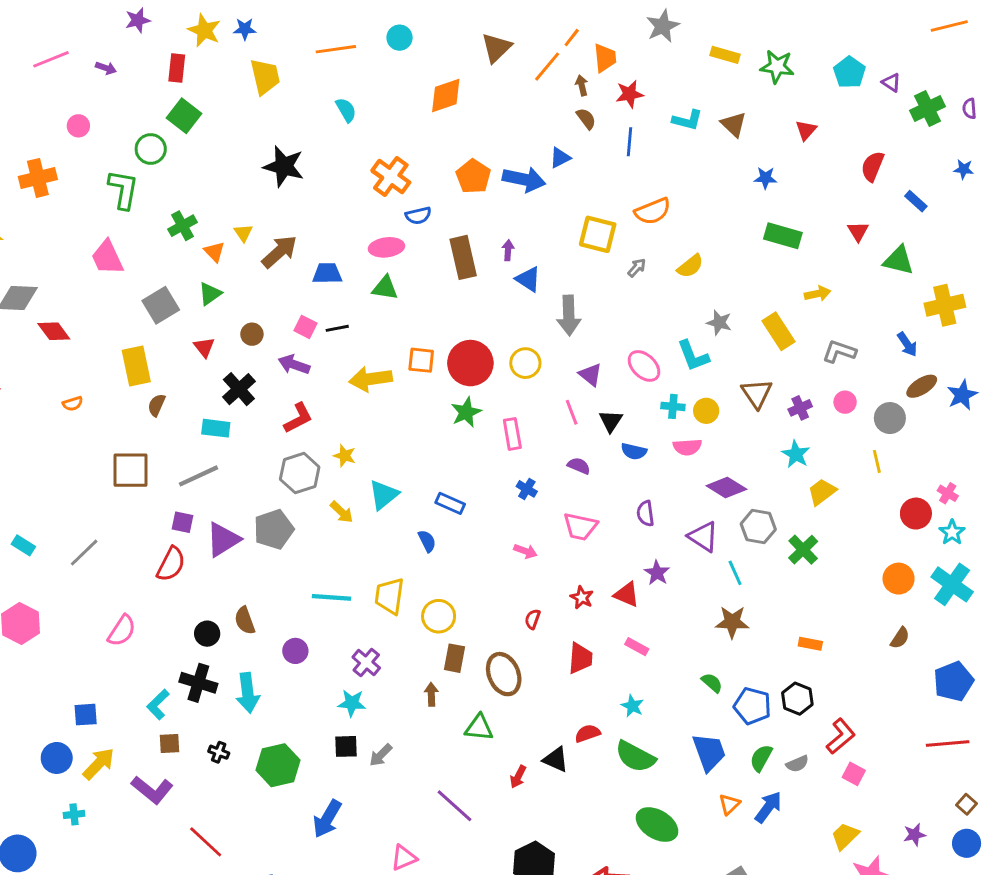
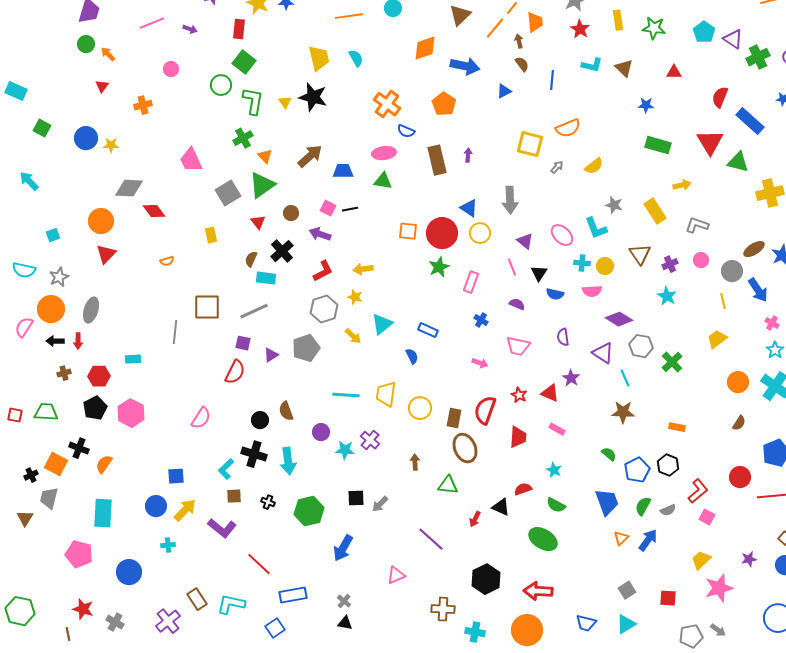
yellow rectangle: (725, 55) -> (618, 20), turned 66
yellow trapezoid: (265, 77) -> (319, 58), moved
purple triangle: (891, 82) -> (733, 39), size x1.5
red star: (630, 94) -> (580, 29), moved, turned -30
red triangle: (806, 130) -> (674, 72), turned 49
orange cross: (38, 178) -> (143, 105), size x0.7
blue arrow: (524, 179) -> (465, 66), moved
green L-shape: (123, 189) -> (253, 101), moved
blue rectangle: (916, 201) -> (750, 121), size x1.8
blue semicircle: (418, 216) -> (406, 131), turned 36
red triangle: (858, 231) -> (710, 142), size x1.8
yellow triangle: (243, 233) -> (285, 102), moved
blue triangle: (528, 279) -> (469, 208), moved
green triangle: (210, 294) -> (262, 185), size x1.6
blue arrow: (907, 344) -> (758, 290), moved, size x1.4
yellow rectangle: (136, 366) -> (211, 235), size x0.6
yellow arrow: (371, 379) -> (363, 269), moved, size x0.7
brown semicircle: (157, 405) -> (251, 259), moved
pink rectangle: (512, 434) -> (471, 282), turned 30
yellow trapezoid: (822, 492) -> (717, 339), moved
red circle: (916, 514) -> (740, 477), moved
purple triangle: (223, 540) -> (271, 355), size x0.6
cyan rectangle: (23, 545) -> (133, 359), turned -35
gray line: (84, 553) -> (175, 332), moved, turned -40
red semicircle: (533, 619) -> (485, 410), size x2.0
brown rectangle: (454, 658) -> (454, 418), moved
cyan star: (352, 703) -> (345, 450), moved
blue pentagon: (752, 706) -> (637, 470), turned 30
green semicircle: (635, 757) -> (556, 505), size x0.7
green ellipse: (657, 825) -> (543, 539), moved

